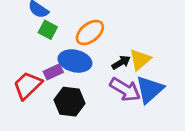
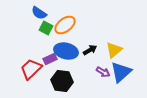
orange ellipse: (90, 33) -> (65, 25), moved
black arrow: (121, 62) -> (90, 50), moved
purple arrow: (125, 89) -> (103, 72), size x0.6

